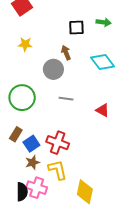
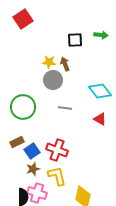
yellow star: (25, 44) -> (49, 62), moved
cyan diamond: (103, 62) -> (100, 91), moved
brown rectangle: (16, 134) -> (17, 142), turned 32

